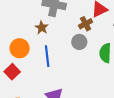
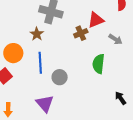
gray circle: (79, 42) -> (60, 77), moved

